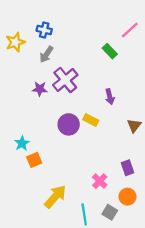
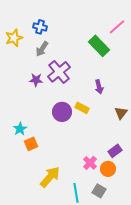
green rectangle: (110, 51) -> (99, 46), size x1.5
purple rectangle: (127, 168) -> (115, 151), turned 72
orange circle: (127, 197) -> (108, 169), moved

